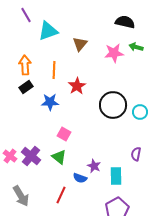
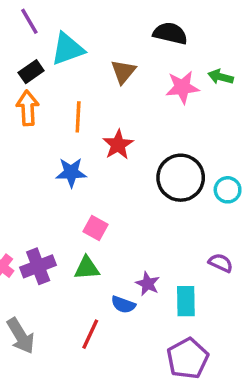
black semicircle: (125, 22) -> (170, 33), moved
black rectangle: (26, 87) -> (31, 72), moved
purple semicircle: (136, 154) -> (221, 263), turned 104
purple cross: (31, 156) -> (38, 266), turned 30
green triangle: (59, 157) -> (87, 268), turned -42

